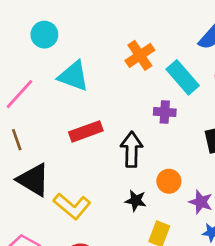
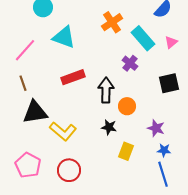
purple cross: (165, 112) -> (130, 63), turned 35
black triangle: (33, 180) -> (35, 112), turned -40
orange circle: (169, 181) -> (127, 106), moved

